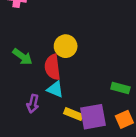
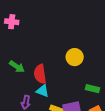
yellow circle: (66, 46) -> (75, 57), moved

